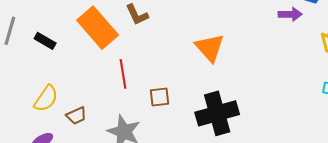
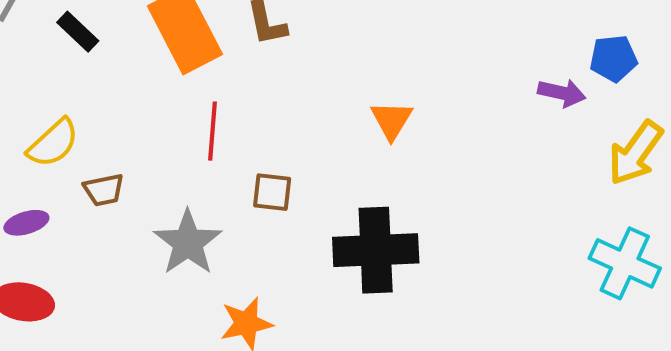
orange triangle: (210, 48) -> (392, 120), size x0.7

